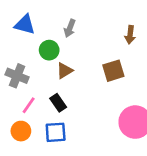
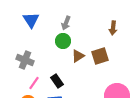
blue triangle: (25, 24) -> (31, 20), turned 42
green circle: (49, 50) -> (63, 41), moved
brown triangle: (65, 71) -> (78, 56), moved

